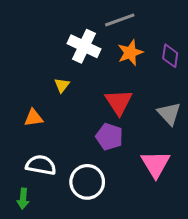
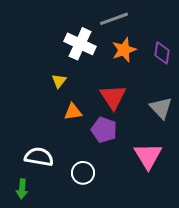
orange triangle: (34, 118) -> (73, 112), moved
white circle: (87, 182) -> (83, 173), size x0.7

